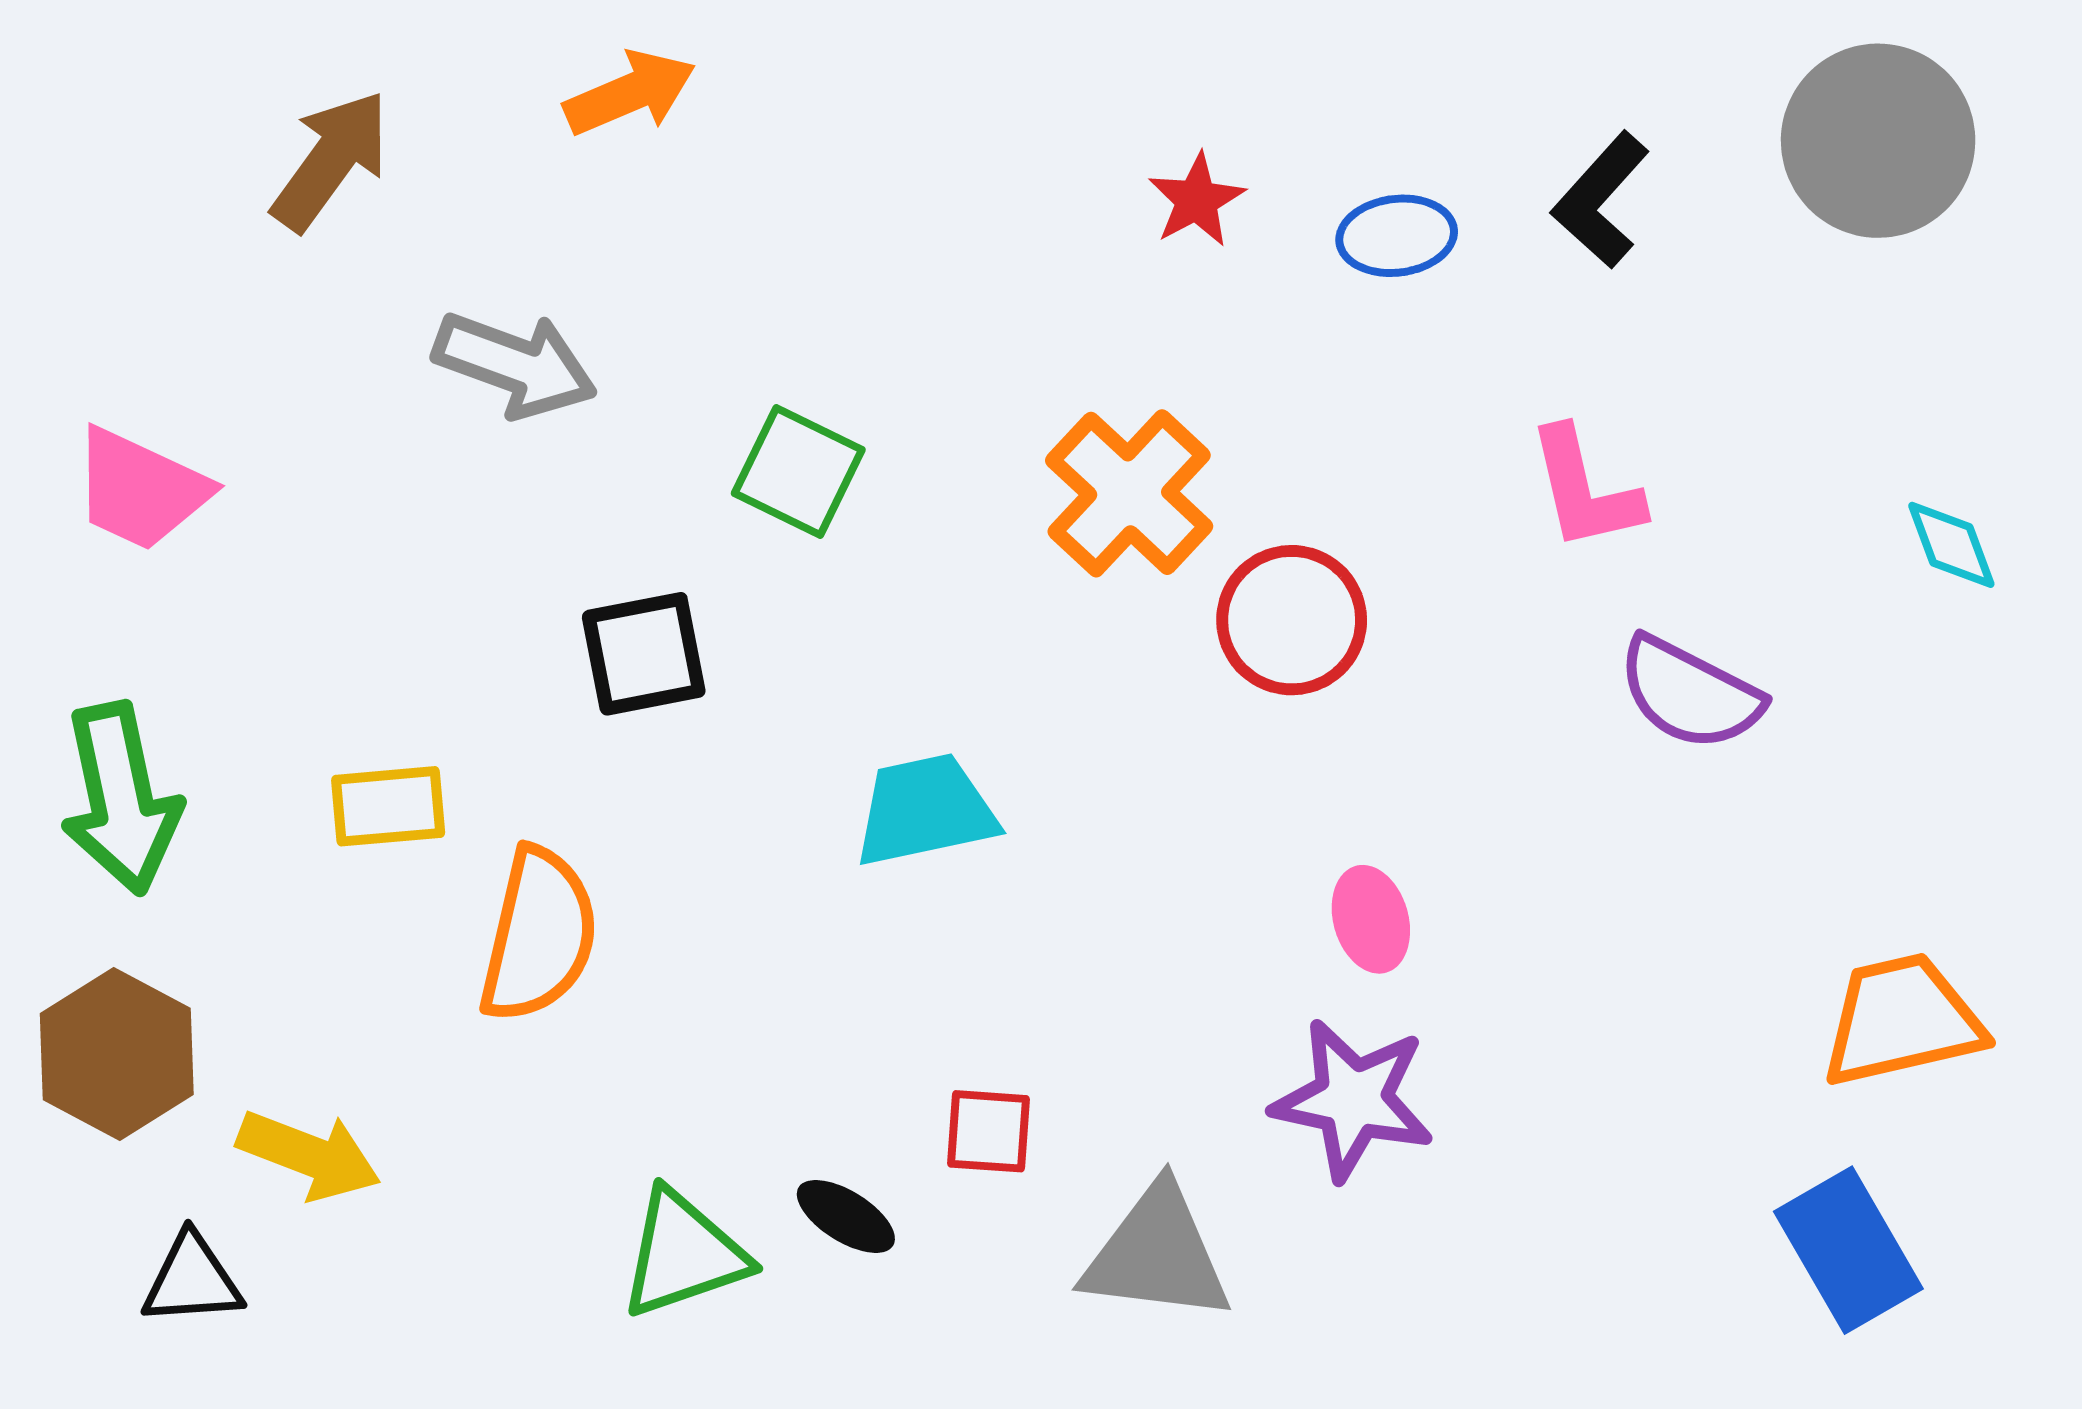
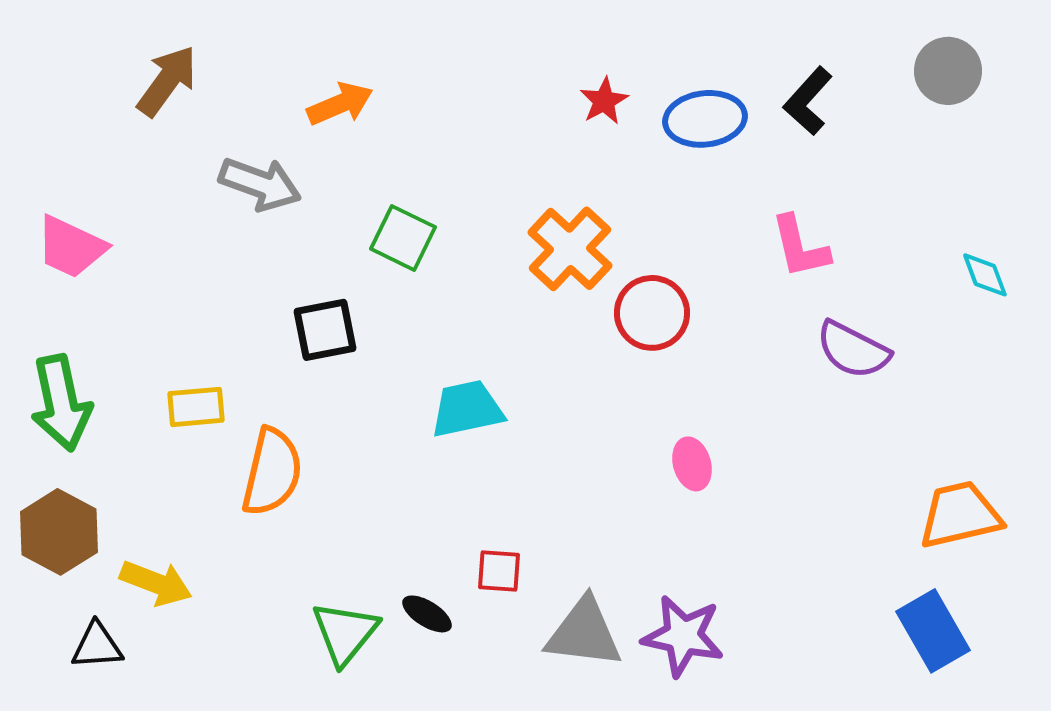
orange arrow: (630, 93) -> (340, 104), moved
gray circle: (1878, 141) -> (948, 71), size x0.7
blue ellipse: (1397, 236) -> (705, 119), size x1.4
purple star: (1353, 1100) -> (683, 636), moved
green triangle: (683, 1254) -> (345, 633), turned -32

